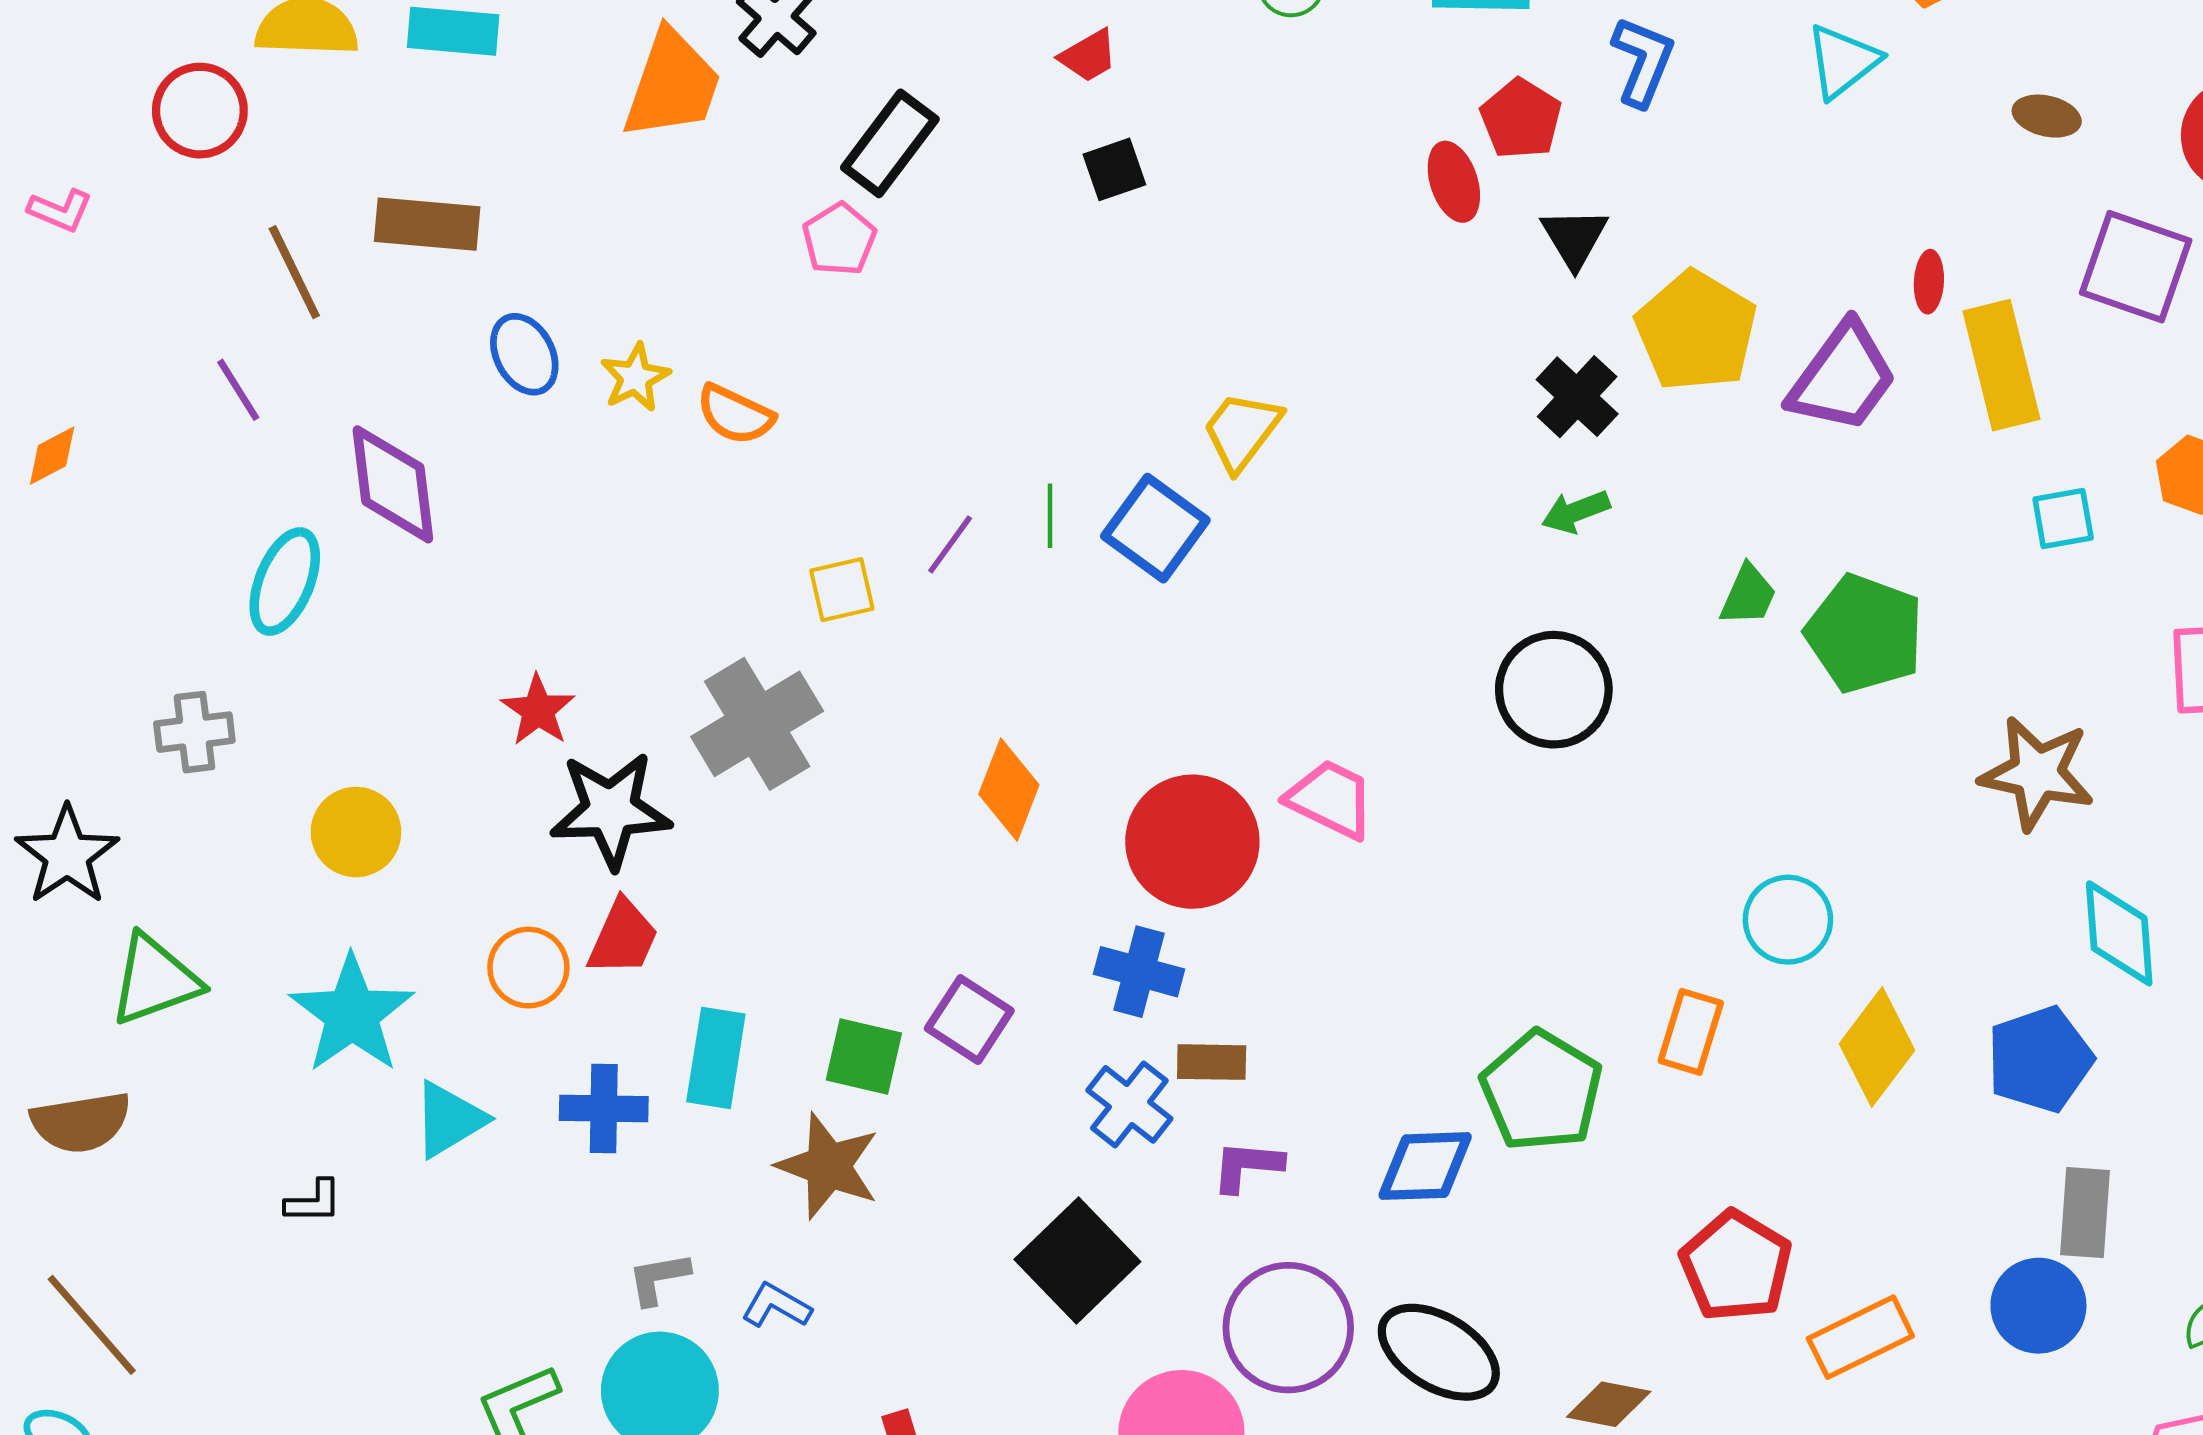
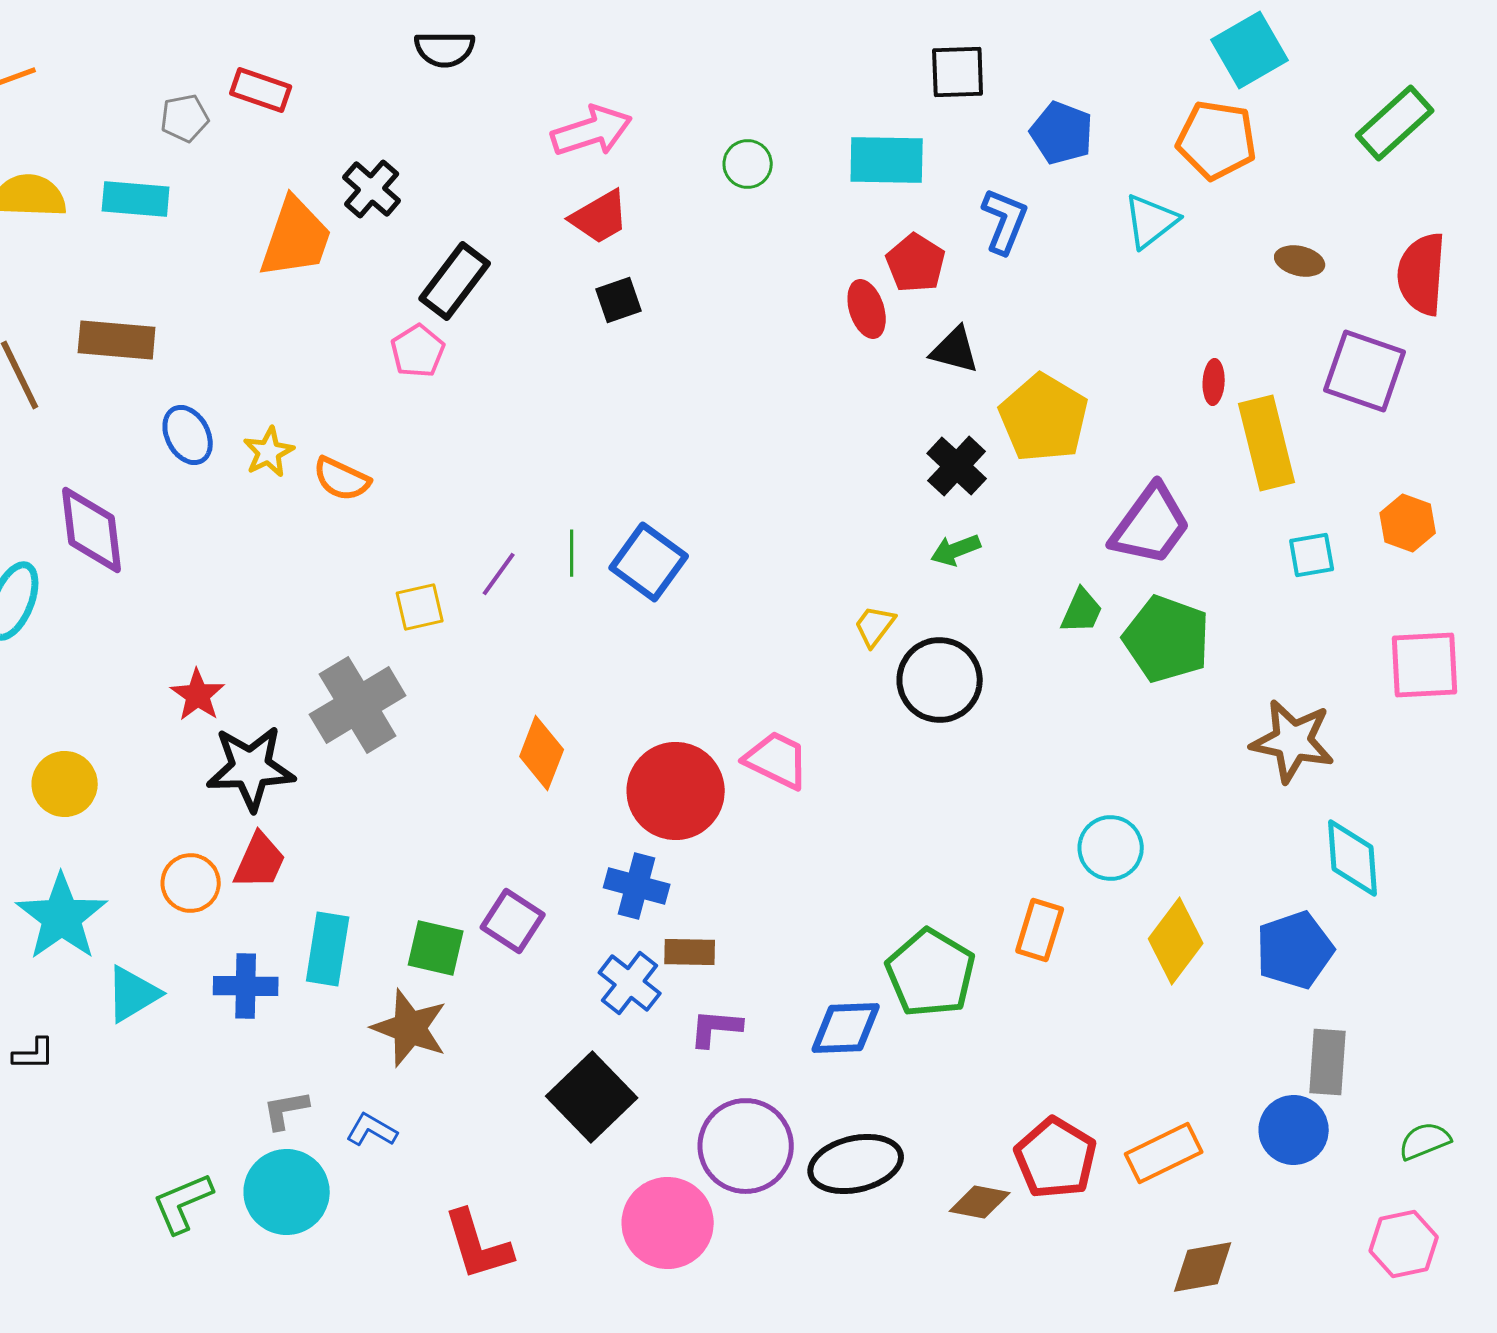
red trapezoid: (1088, 56) -> (600, 217), size x1.4
black triangle: (1574, 238) -> (955, 350), turned -44
purple trapezoid: (1843, 378) -> (1151, 525), moved
yellow trapezoid: (1242, 431) -> (875, 626), moved, size x0.7
red pentagon: (1736, 1266) -> (1056, 1158), moved
black ellipse: (1439, 1352) -> (856, 1164), turned -44

